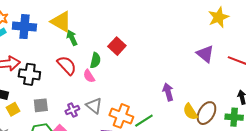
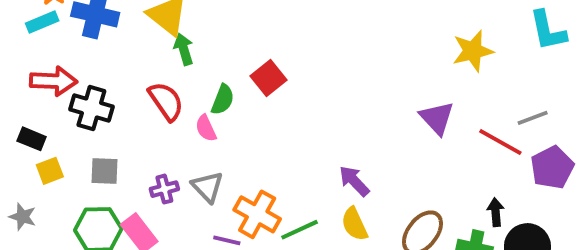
purple arrow: (168, 92) -> (354, 181), turned -36
yellow semicircle: (190, 112) -> (354, 224), moved

